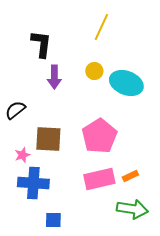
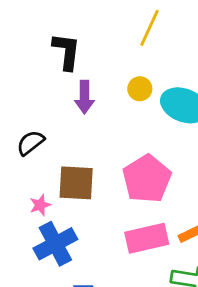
blue cross: (33, 183) -> (55, 244), turned -32

